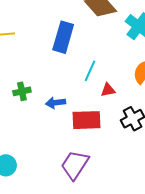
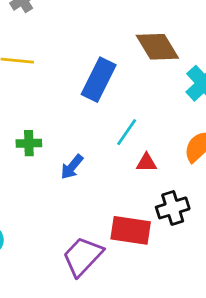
blue arrow: (56, 103) -> (72, 167), turned -54
red rectangle: (87, 120) -> (131, 230), moved

